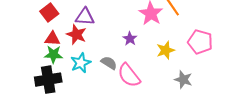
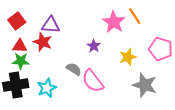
cyan star: (81, 63) -> (47, 88), moved
gray star: (183, 80) -> (145, 85), size x1.4

